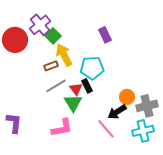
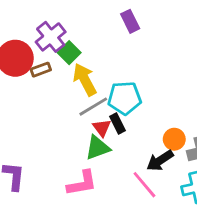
purple rectangle: (105, 35) -> (130, 21), moved
brown rectangle: (51, 66) -> (41, 70), moved
gray line: (56, 86) -> (93, 107), moved
green triangle: (73, 103) -> (98, 148), turned 42

